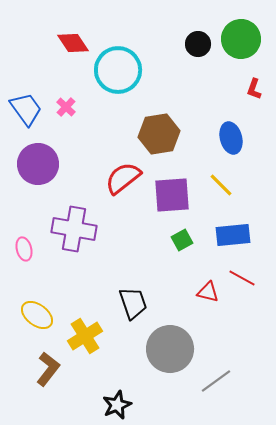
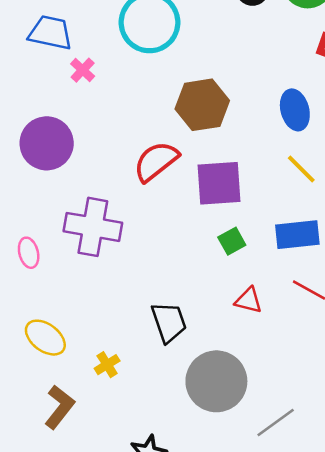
blue trapezoid: (26, 109) -> (50, 33), moved, turned -42
yellow line: (221, 185) -> (301, 169), moved
red triangle: (208, 292) -> (249, 300), moved
yellow cross: (85, 336) -> (107, 365), size x0.6

